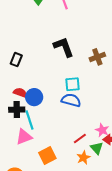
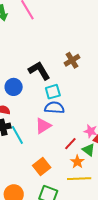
black L-shape: (64, 47) -> (39, 71), moved
blue circle: (34, 97) -> (14, 87), moved
pink triangle: (24, 137) -> (43, 126), moved

